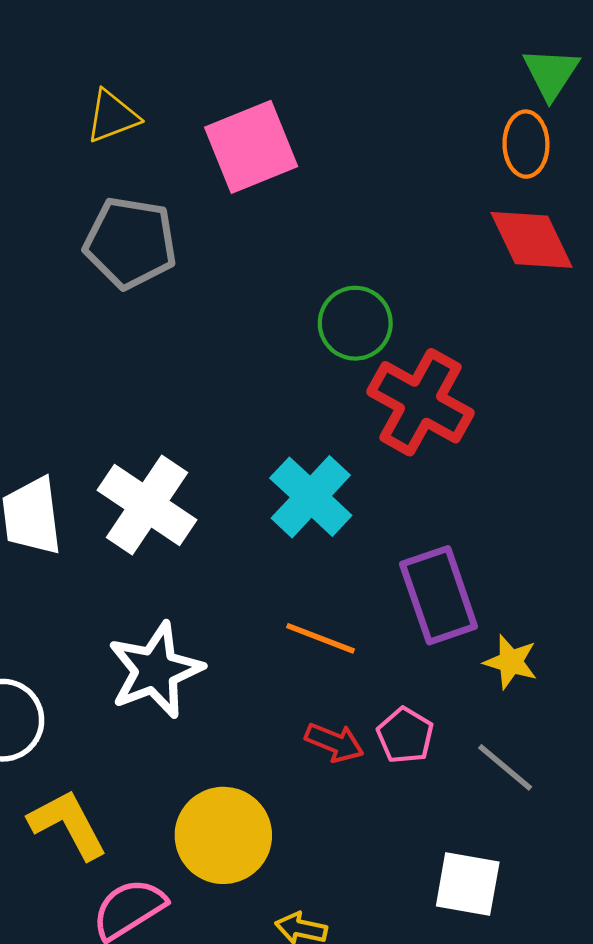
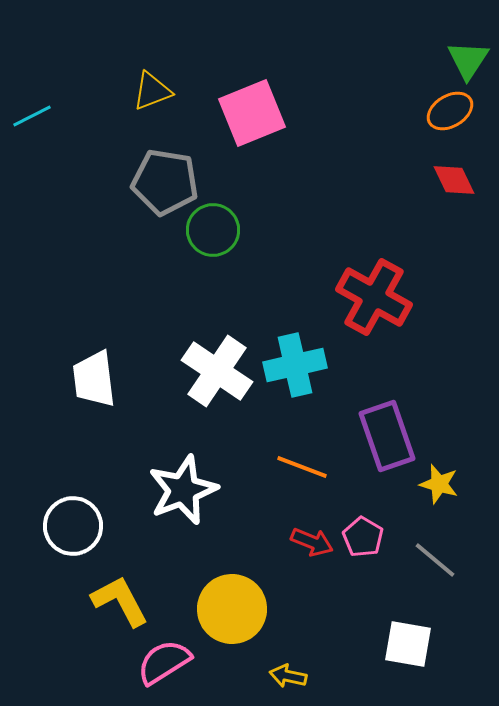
orange ellipse: (526, 144) -> (450, 111), turned 60
red diamond: (532, 240) -> (454, 180), size x0.7
green circle: (355, 323) -> (213, 230), moved
cyan cross: (311, 497) -> (295, 365), turned 34
white cross: (147, 505) -> (217, 371), moved

